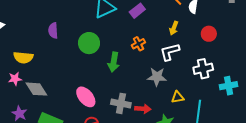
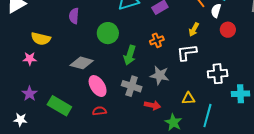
red circle: (209, 34) -> (228, 30), moved
gray star: (157, 77) -> (160, 75), moved
gray diamond: (36, 89) -> (82, 63), moved, turned -50
gray cross: (121, 103) -> (132, 86), moved

